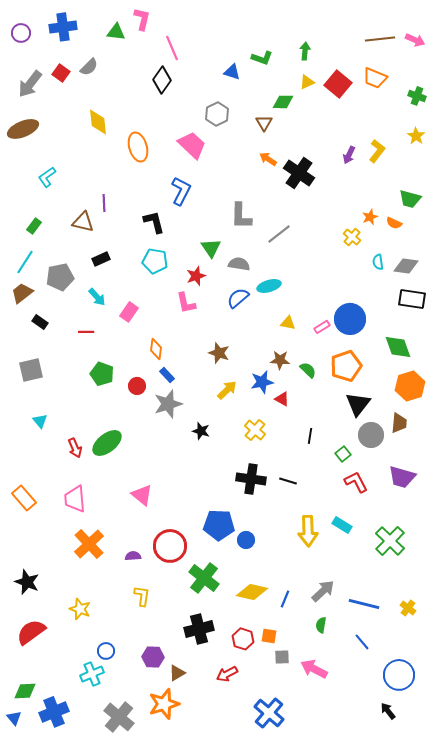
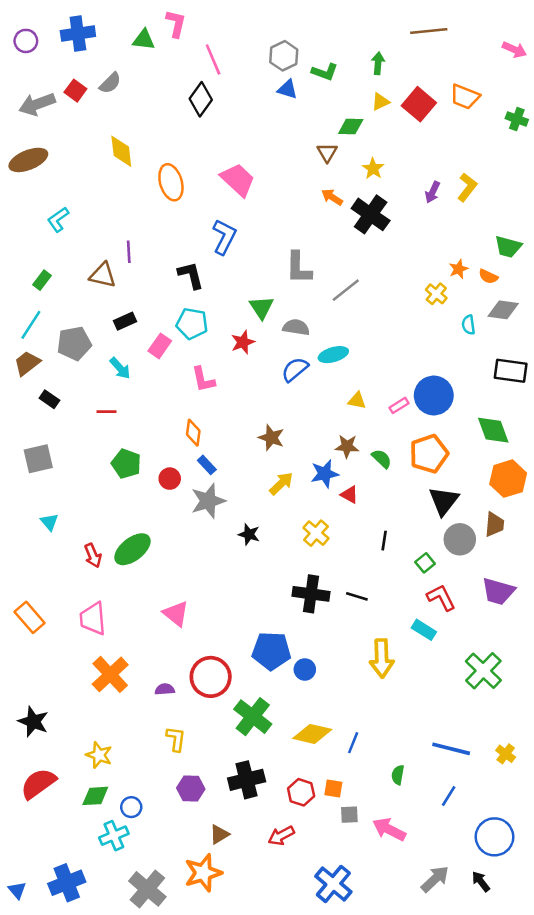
brown line: (380, 39) -> (429, 31), moved
gray arrow: (30, 84) -> (37, 104), turned 32
gray hexagon: (217, 114) -> (284, 56), moved
yellow star: (416, 136) -> (373, 169), moved
gray diamond: (406, 266) -> (503, 310), moved
pink L-shape: (186, 303) -> (203, 379), moved
pink rectangle: (129, 312) -> (160, 346), moved
cyan rectangle: (342, 525) -> (424, 630), moved
gray arrow: (323, 591) -> (435, 879), moved
blue line: (362, 642) -> (449, 796), turned 72
purple hexagon: (153, 657) -> (191, 789), moved
green diamond: (25, 691) -> (95, 796), moved

